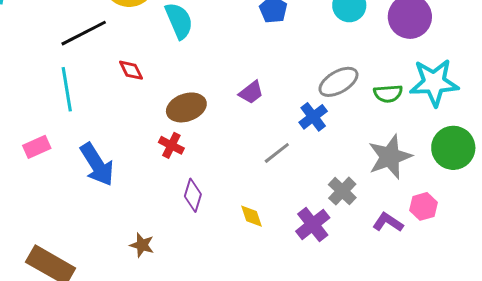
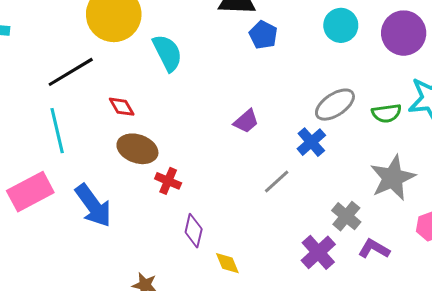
brown ellipse: (186, 107) -> (137, 149), moved, turned 42
pink rectangle: (37, 147) -> (30, 192), size x1.6
yellow diamond: (251, 216) -> (227, 263), moved
purple L-shape: (388, 222) -> (374, 249), moved

